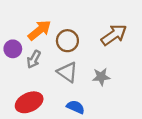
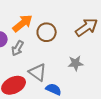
gray triangle: (67, 72) -> (38, 72), moved

